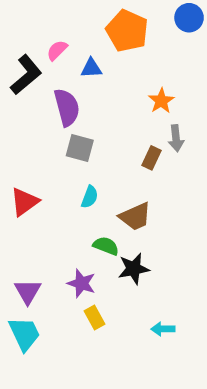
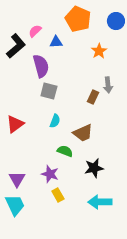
blue circle: (189, 18) -> (116, 21), moved
orange star: (161, 101) -> (99, 51), moved
black star: (134, 269) -> (94, 168), moved
cyan arrow: (163, 329) -> (100, 202), size x1.6

